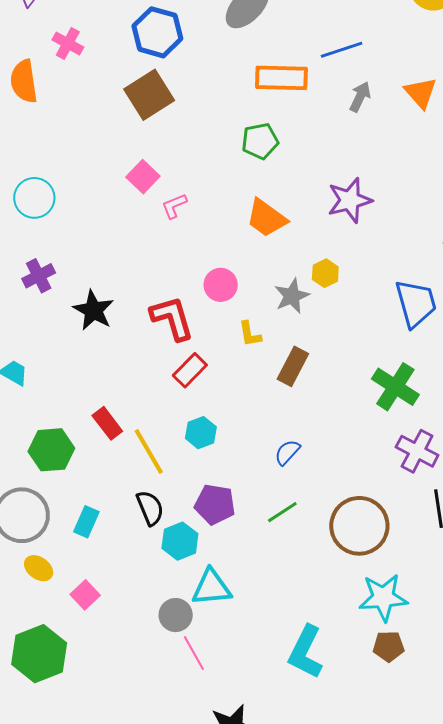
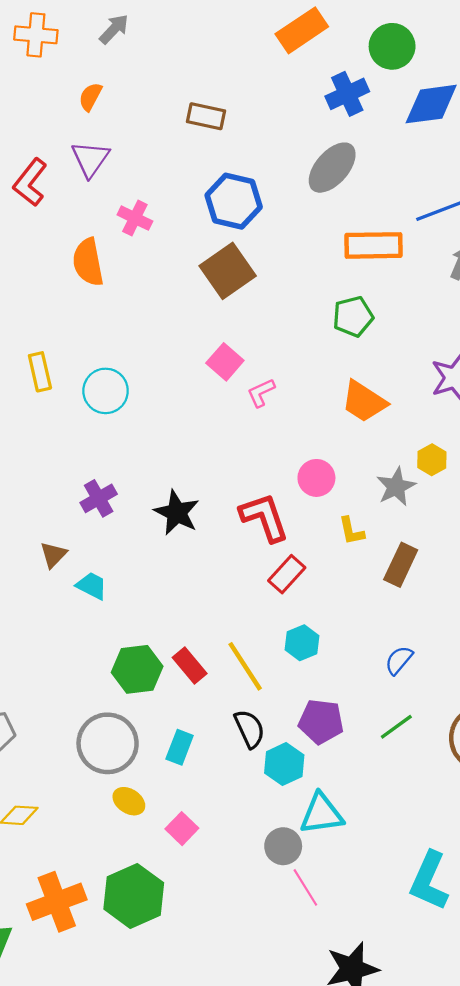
purple cross: (39, 276) -> (99, 498), moved
red rectangle: (107, 423) -> (190, 666), moved

